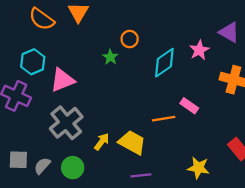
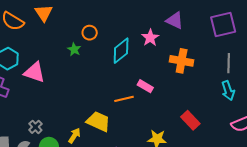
pink triangle: (62, 80) -> (34, 72), turned 45
gray cross: (66, 123) -> (35, 127), moved, size x0.5
yellow arrow: (102, 142) -> (74, 136), moved

